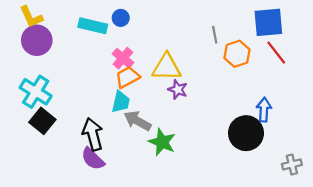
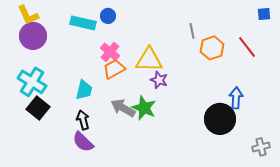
blue square: (268, 22) -> (264, 14), moved, size x0.5
cyan trapezoid: (121, 102) -> (84, 90), moved
black arrow: (93, 134) -> (83, 120), size x0.7
green star: (162, 142) -> (144, 108), moved

